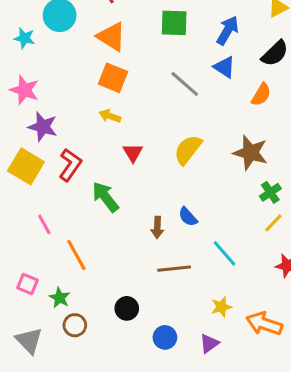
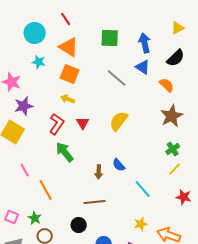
blue arrow: (228, 30) -> (145, 43), turned -42
cyan star: (24, 38) -> (39, 62), moved
orange semicircle: (261, 95) -> (167, 85), turned -77
purple star: (43, 127) -> (24, 106), turned -30
brown star: (250, 153) -> (172, 116), moved, turned 30
red L-shape: (70, 165) -> (57, 124), moved
brown line: (174, 269) -> (95, 202), moved
pink square: (27, 284) -> (12, 217), moved

